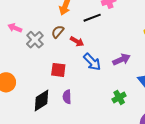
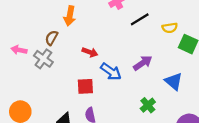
black line: (92, 18) -> (140, 19), moved
brown semicircle: (58, 32) -> (52, 38), moved
red square: (58, 70) -> (85, 86), moved

